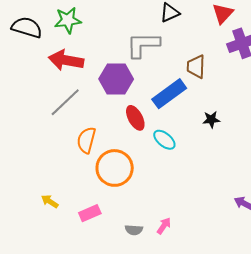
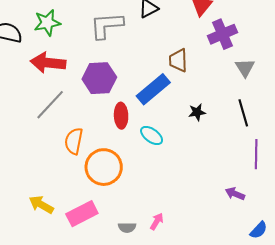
gray L-shape: (143, 45) -> (107, 25), moved
red ellipse: (135, 118) -> (121, 116), turned 30
yellow arrow: (50, 201) -> (41, 205), size x1.4
pink rectangle: (90, 213) -> (82, 214), size x1.4

